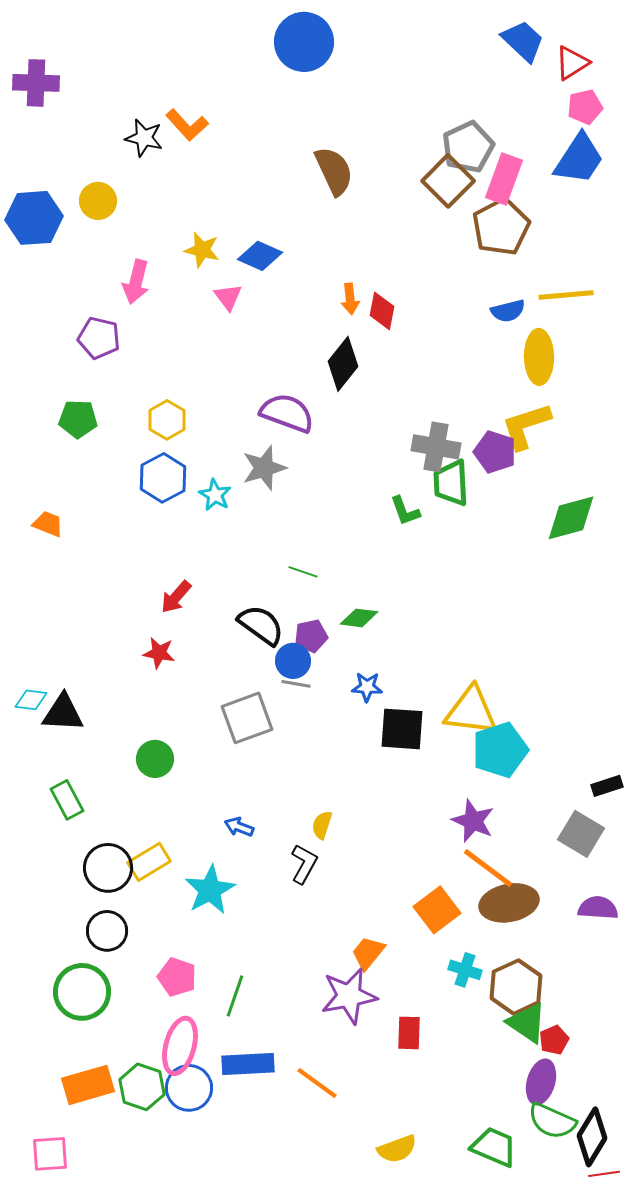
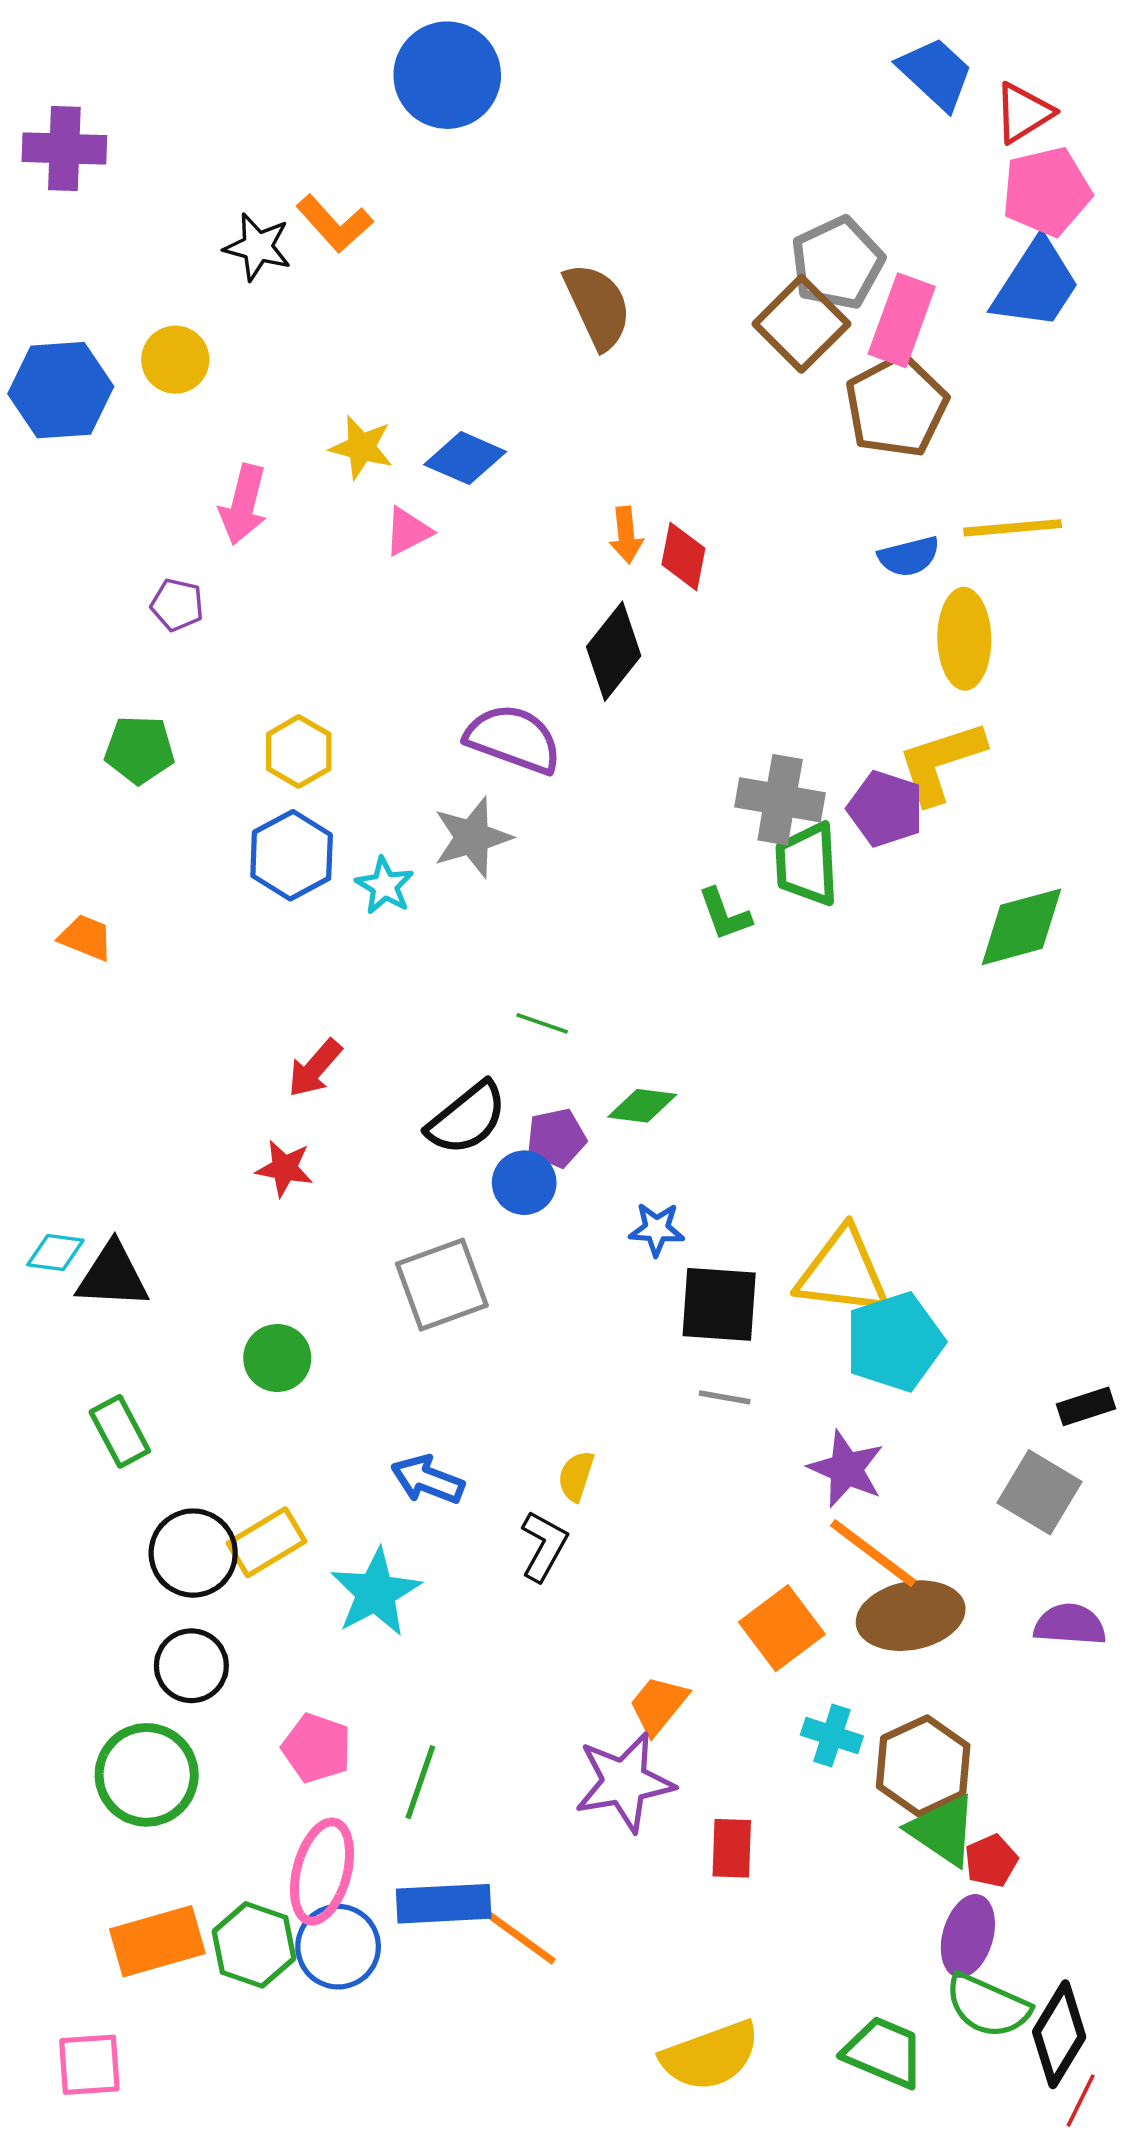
blue circle: (304, 42) -> (447, 75), moved
pink pentagon: (585, 107) -> (1047, 191), size x1.4
pink triangle: (228, 297) -> (408, 531), turned 40
purple pentagon: (99, 338) -> (177, 605), size x0.7
black semicircle: (261, 625) -> (467, 1118), turned 105
gray line: (296, 684) -> (725, 1397), moved
blue arrow: (239, 827) -> (428, 1480), size x1.4
orange line: (317, 1083) -> (521, 1938), moved
yellow semicircle: (397, 1149) -> (710, 2056), size x1.4
red line: (604, 1174) -> (1081, 2101), turned -56

